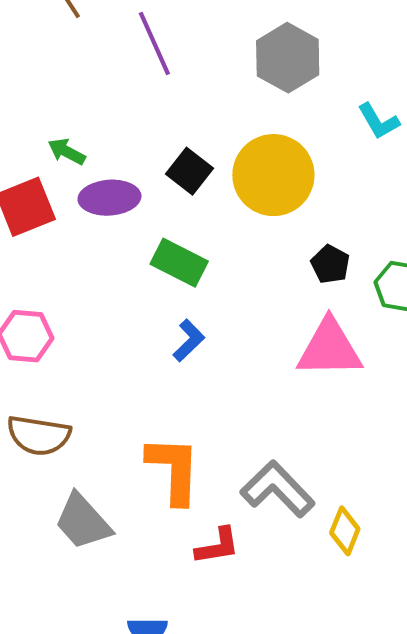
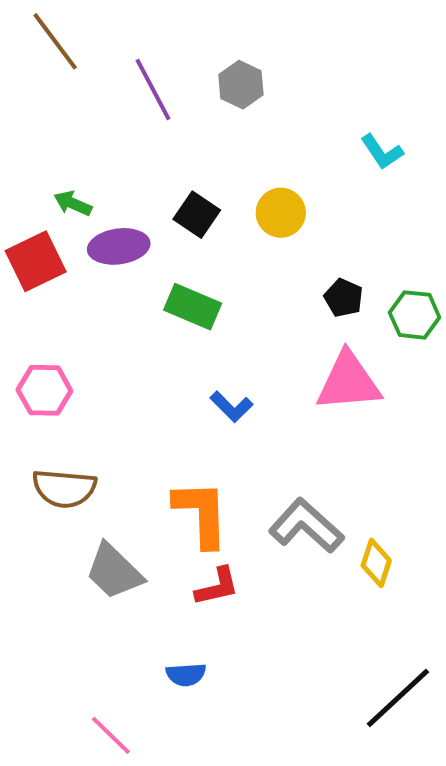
gray hexagon: (288, 58) -> (241, 85), moved, size x0.7
yellow circle: (273, 175) -> (281, 213), size x0.6
blue L-shape: (189, 341) -> (231, 407), moved, turned 93
red L-shape: (217, 546) -> (217, 587), moved

